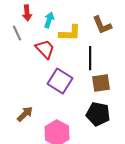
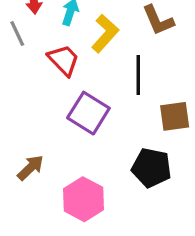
yellow L-shape: (70, 33) -> (105, 34), turned -50
brown square: (101, 83) -> (175, 116), moved

